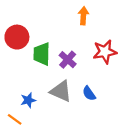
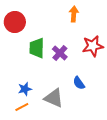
red circle: (17, 37) -> (15, 22), moved
gray triangle: (61, 91) -> (54, 98), moved
orange line: (15, 119) -> (22, 107), moved, turned -64

